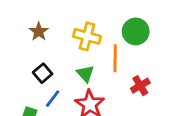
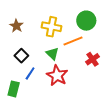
orange line: (115, 58) -> (73, 41), turned 72

